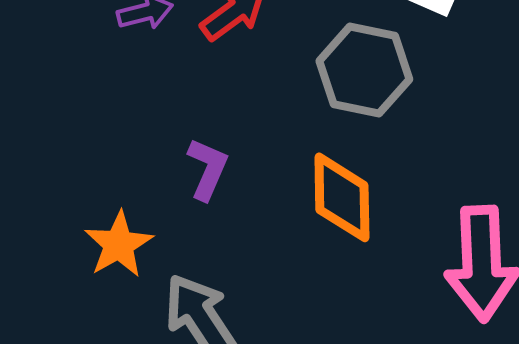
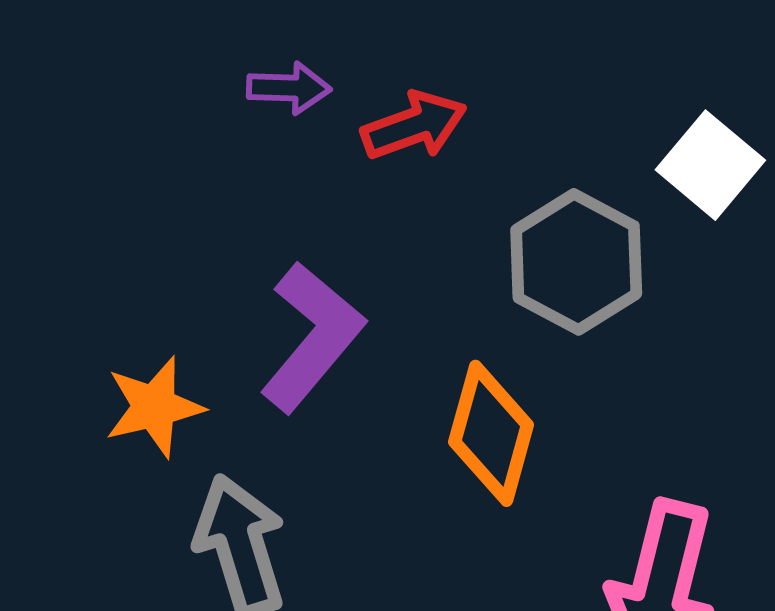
purple L-shape: (207, 169) -> (312, 337), size x1.6

